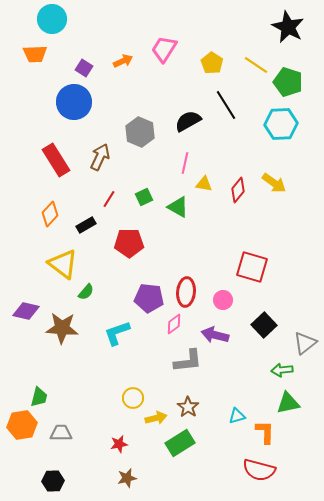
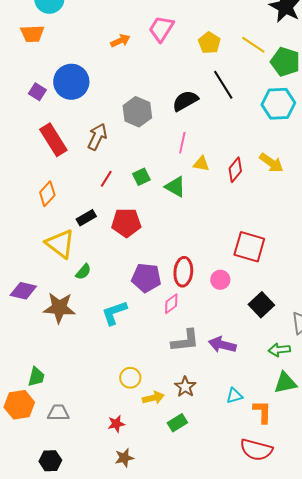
purple square: (84, 68) -> (37, 92), moved
black rectangle: (86, 225) -> (86, 218), moved
purple arrow: (215, 335) -> (222, 345), moved
green rectangle: (180, 443) -> (177, 423), size x0.7

